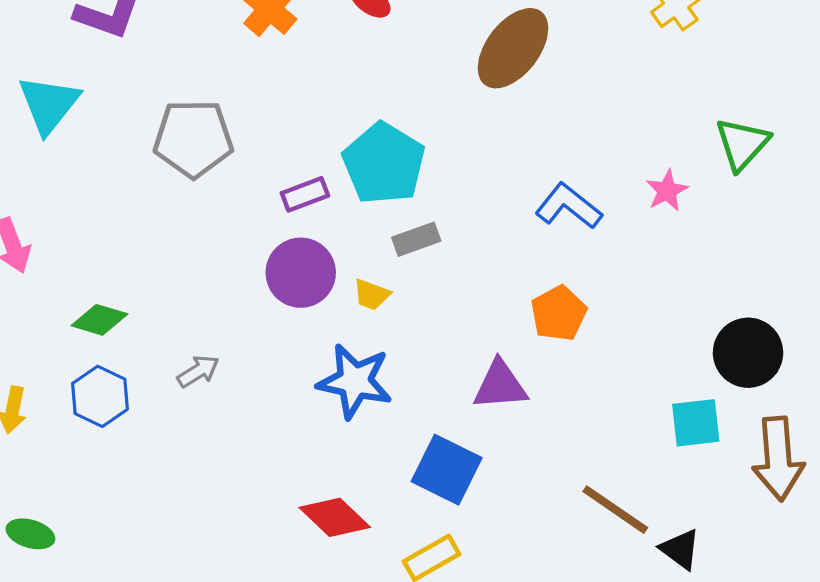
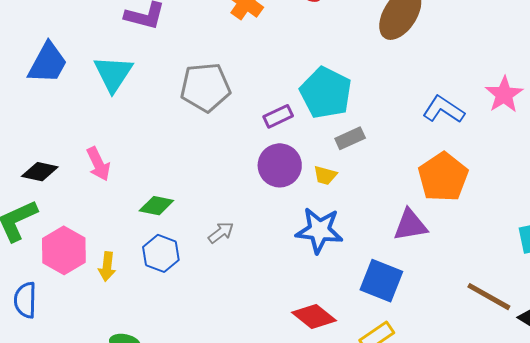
pink star: (667, 191) -> (504, 95), size x1.4
orange pentagon: (559, 313) -> (443, 177), size x1.4

